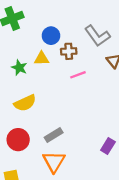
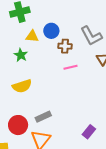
yellow triangle: (42, 59) -> (32, 36), moved
red circle: (18, 140) -> (18, 125), moved

